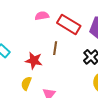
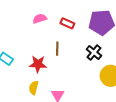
red rectangle: (69, 24) -> (67, 23), size x0.6

